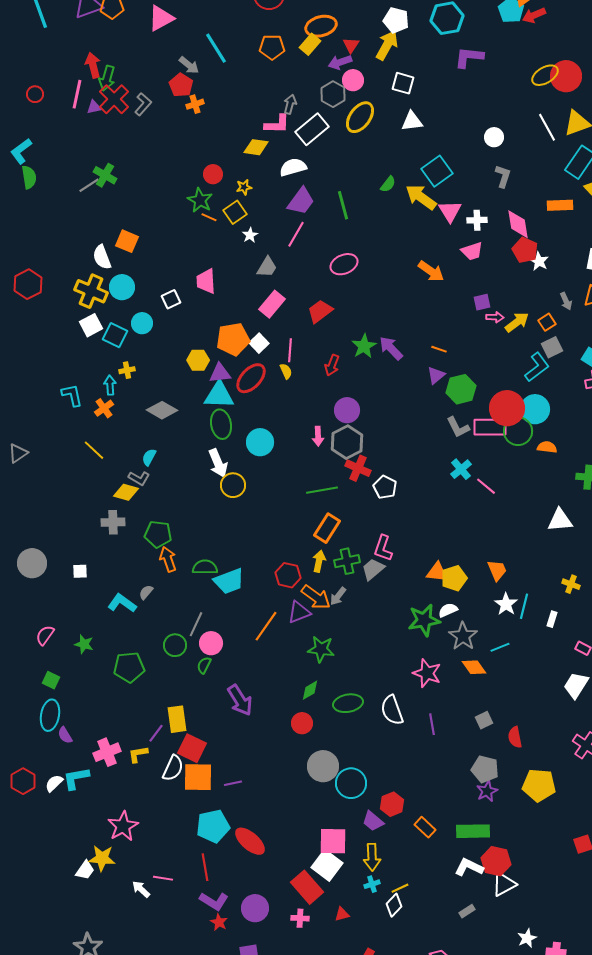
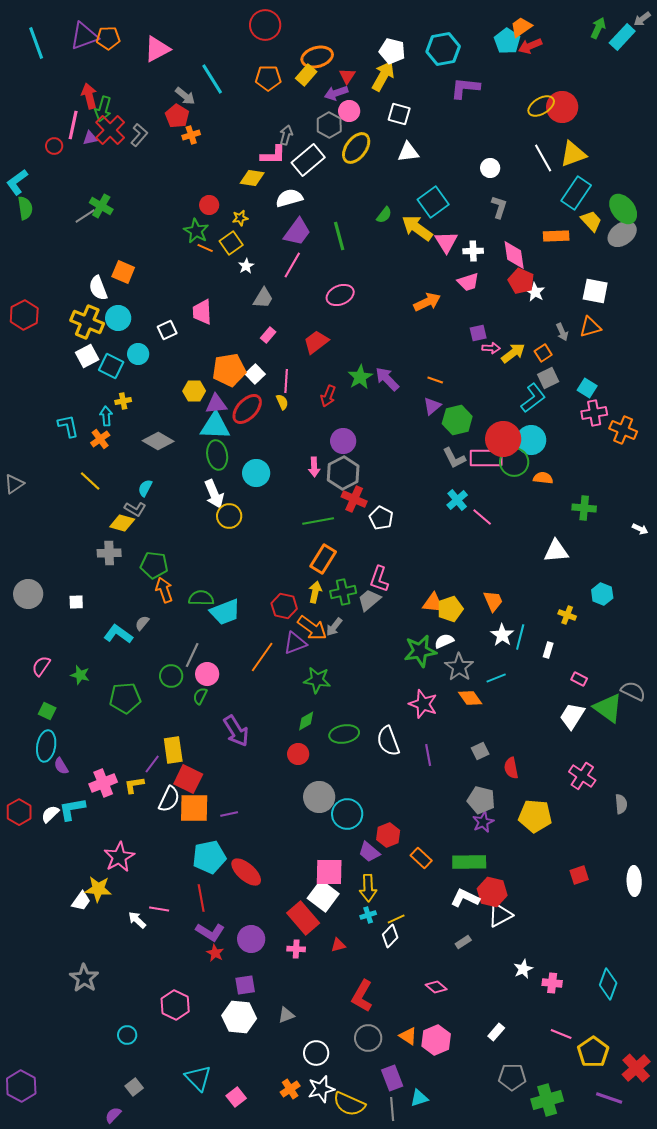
red circle: (35, 94) -> (54, 146), moved
orange arrow: (431, 271) -> (427, 302), turned -60
pink rectangle: (272, 304) -> (268, 335), size x0.6

